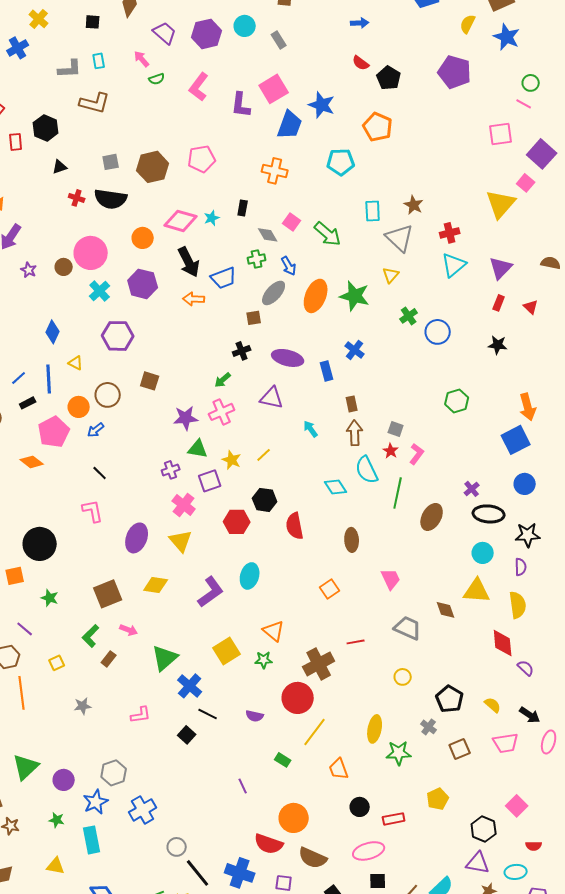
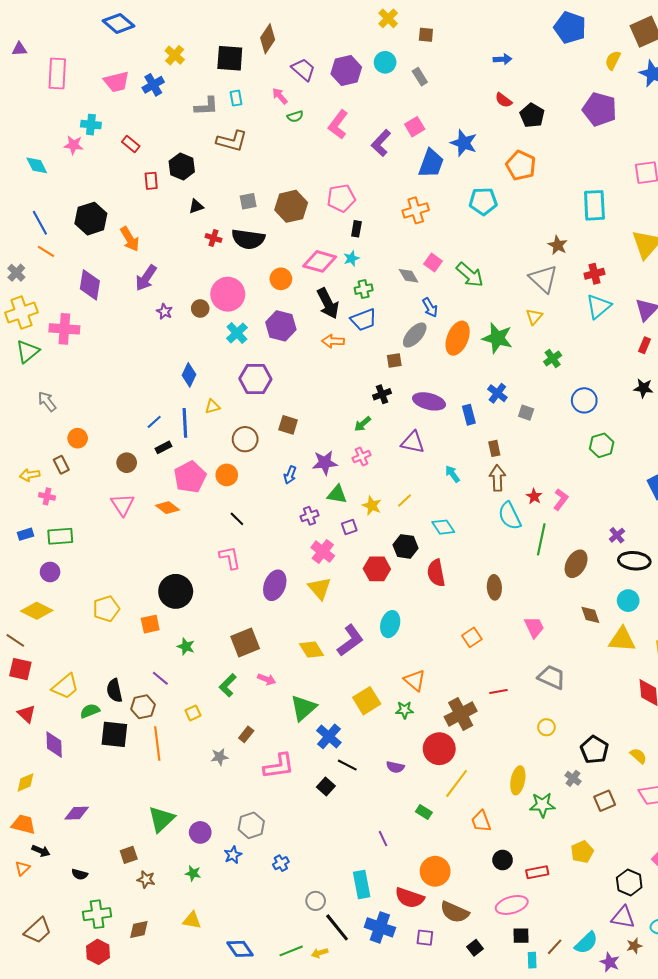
black square: (93, 22) -> (230, 58), size x1.8
pink square: (274, 89) -> (415, 127), size x0.7
purple L-shape: (241, 105) -> (381, 143), turned 36
orange cross: (275, 171) -> (416, 210), turned -30
black rectangle: (243, 208) -> (356, 229), moved
cyan rectangle: (373, 211) -> (594, 205), moved, size x1.4
green cross: (257, 259) -> (364, 289), moved
blue circle: (438, 332) -> (584, 400), moved
yellow triangle: (76, 363) -> (212, 407), turned -42
orange circle: (79, 407) -> (227, 475), moved
pink cross: (222, 412) -> (362, 457), size x0.7
gray square: (396, 429) -> (526, 413), moved
blue arrow: (96, 430) -> (290, 475), moved, turned -30
purple square: (210, 481) -> (349, 527), size x0.7
cyan diamond: (336, 487) -> (443, 527), moved
yellow diamond: (156, 585) -> (312, 650), moved, turned 50
brown diamond: (446, 610) -> (590, 615), moved
brown rectangle: (109, 659) -> (246, 734), moved
pink L-shape: (141, 715) -> (279, 766), size x1.5
blue star: (96, 802) -> (233, 855), size x0.7
blue cross: (143, 810) -> (281, 863), size x0.6
cyan rectangle: (92, 840) -> (362, 885), moved

